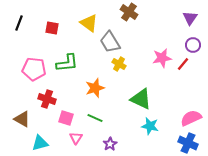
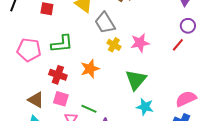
pink star: (162, 58) -> (140, 43), moved
red cross: (47, 99) -> (58, 75), moved
green triangle: (141, 99) -> (136, 80), turned 45
green line: (95, 118) -> (89, 109), moved
brown triangle: (22, 119) -> (36, 100), moved

